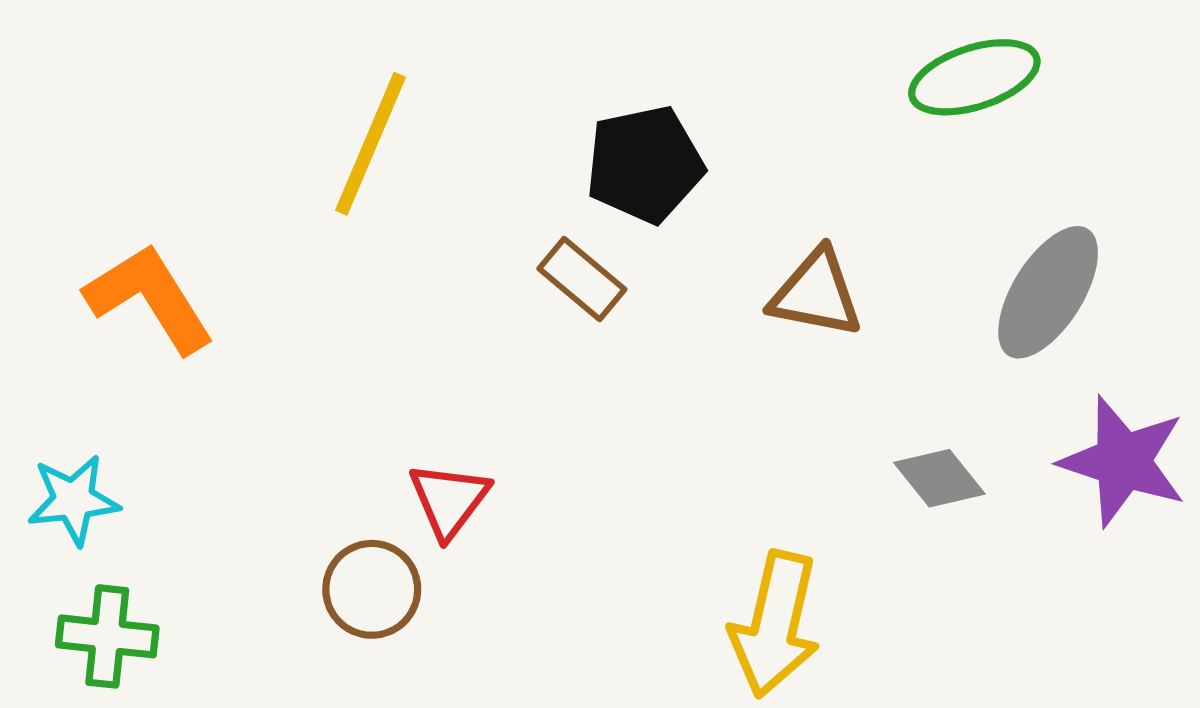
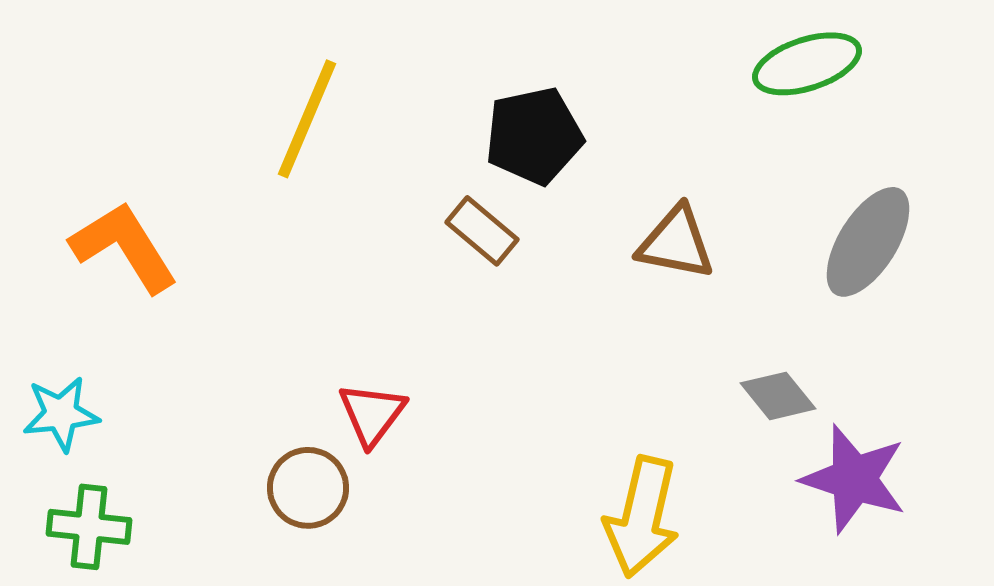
purple star: (1123, 461) -> (854, 479), moved

